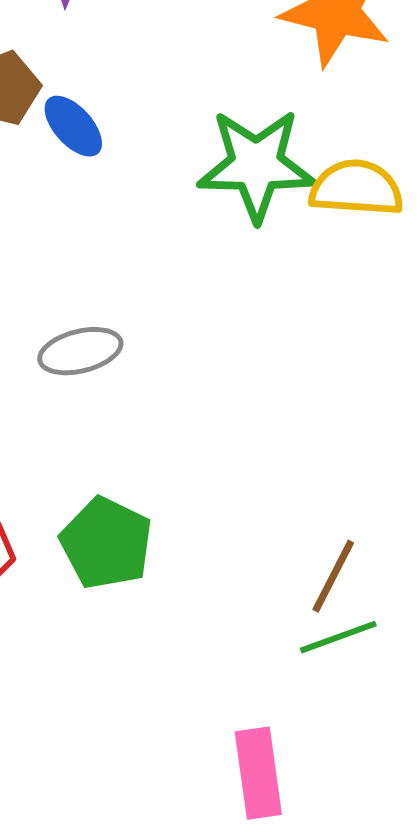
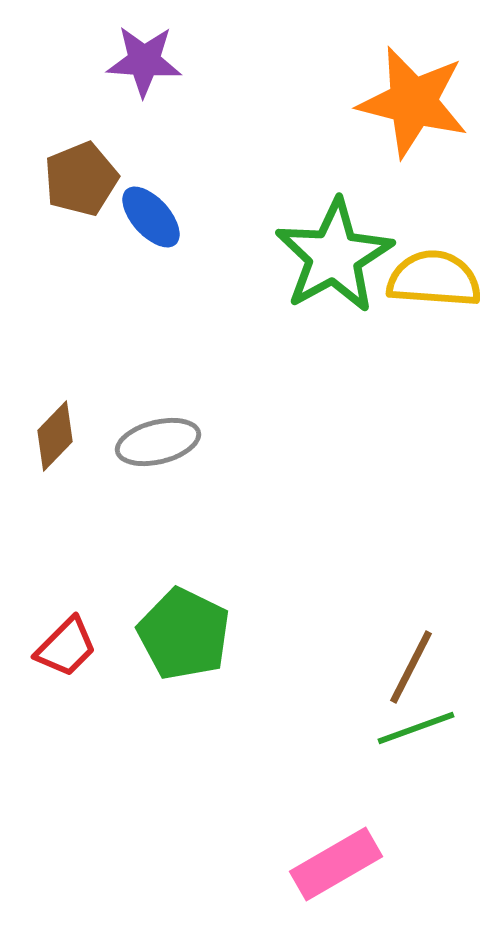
green star: (256, 165) -> (334, 256), turned -30
pink rectangle: (258, 773) -> (336, 864), turned 68

